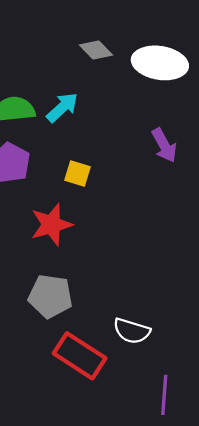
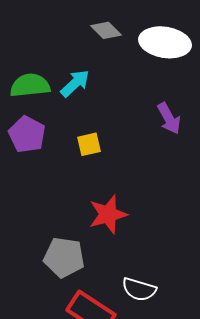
yellow square: (77, 174) -> (89, 144), turned -30
red star: (51, 225) -> (108, 214), moved

